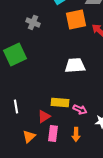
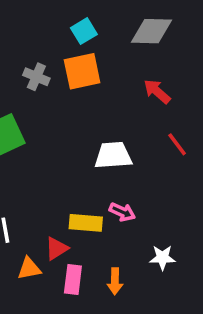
orange square: (76, 19) -> (82, 71), moved
pink arrow: (80, 109) -> (122, 212), moved
orange triangle: (29, 136) -> (29, 269), moved, turned 32

